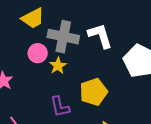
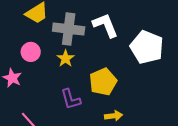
pink circle: (38, 53) -> (31, 52), moved

